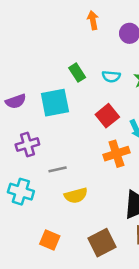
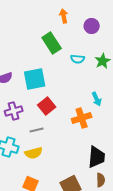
green rectangle: (77, 73) -> (52, 43), moved, size x1.5
red square: (107, 116) -> (47, 106), moved
yellow semicircle: (76, 196) -> (34, 153), moved

